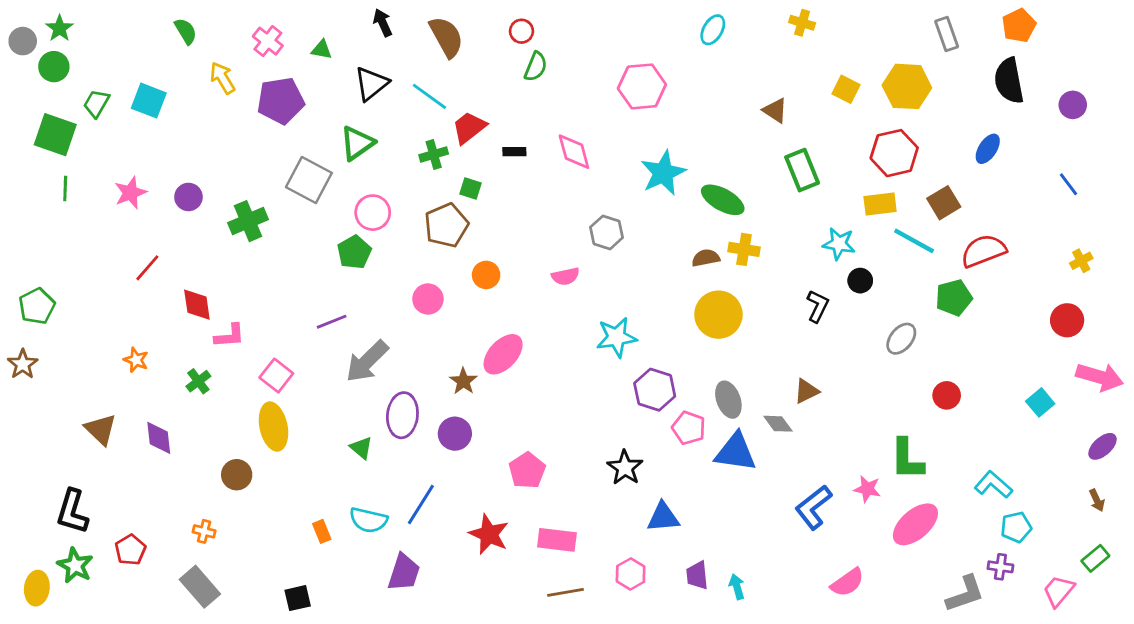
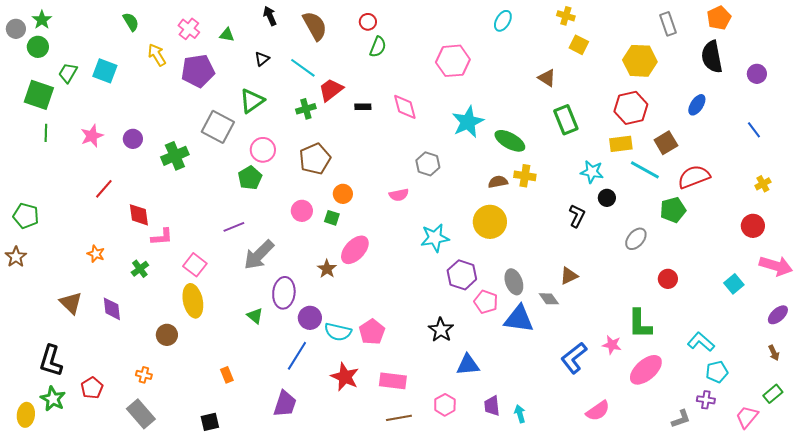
black triangle: (371, 84) -> (262, 59), size x0.6
yellow square: (846, 89) -> (579, 45), moved
green square: (470, 188) -> (332, 218), moved
green pentagon: (37, 306) -> (26, 216), turned -30
yellow circle: (718, 315) -> (490, 222), moved
purple circle: (455, 434) -> (310, 318), moved
cyan semicircle: (368, 520) -> (338, 332), moved
gray L-shape: (965, 594) -> (681, 419), size x0.7

